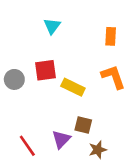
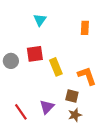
orange L-shape: (113, 77) -> (87, 76), moved
yellow rectangle: (73, 87) -> (56, 67), turned 42
brown square: (83, 125) -> (72, 96), moved

